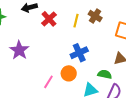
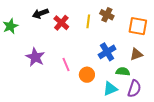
blue cross: (79, 53) -> (107, 52), moved
pink line: (48, 82) -> (66, 64), moved, turned -48

